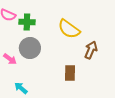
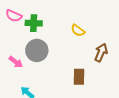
yellow semicircle: (69, 29) -> (78, 30), size x0.6

